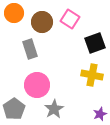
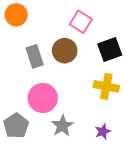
brown circle: (42, 22) -> (65, 51), moved
purple star: (100, 114) -> (103, 131), moved

